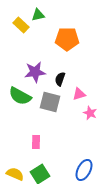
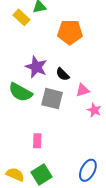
purple star: (35, 72) -> (36, 67), turned 30
black semicircle: (60, 79) -> (63, 74), turned -64

